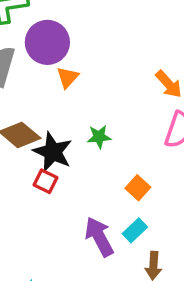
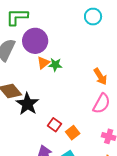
green star: (99, 137) -> (55, 65), moved
red square: (46, 181) -> (55, 125), moved

